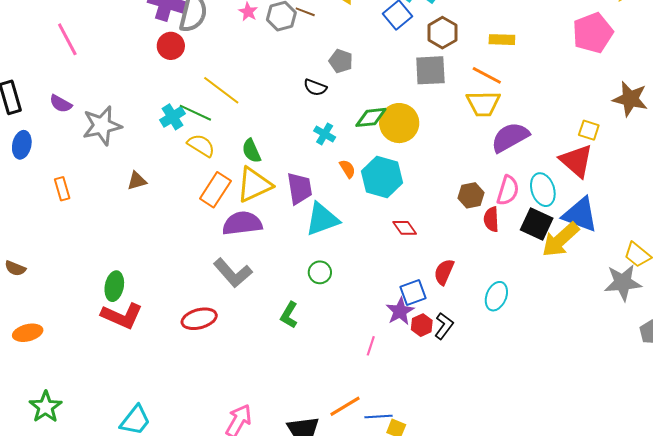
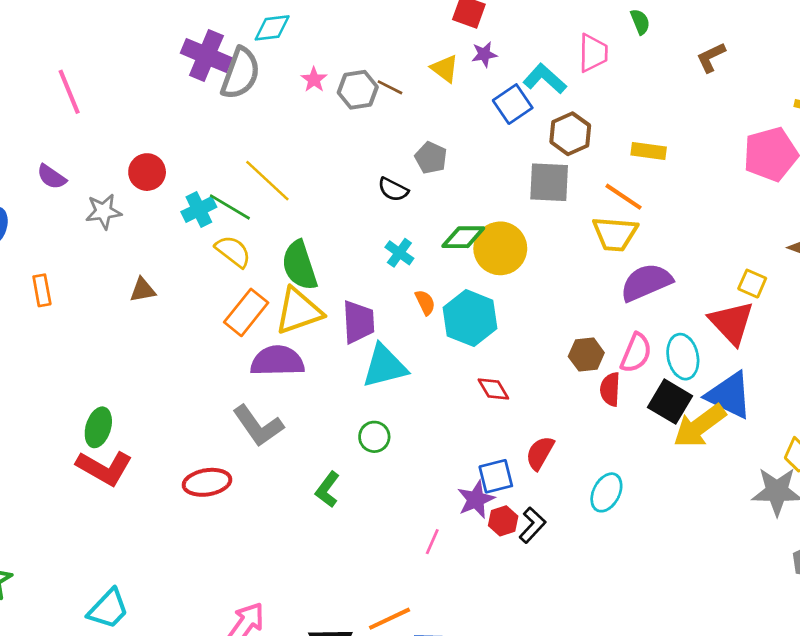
red circle: (171, 46) -> (147, 172), moved
gray star: (102, 126) -> (103, 212), size x0.7
green semicircle: (251, 151) -> (299, 265), size x1.5

